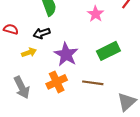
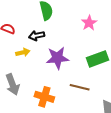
purple star: (66, 54) -> (57, 58), turned 30
orange cross: (57, 82) -> (44, 97), moved, turned 36

